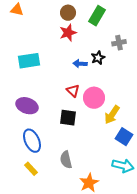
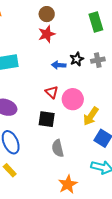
green rectangle: (97, 16) -> (96, 22), moved, turned -48
gray cross: (119, 43) -> (98, 60), moved
gray semicircle: (66, 160) -> (58, 148), moved

